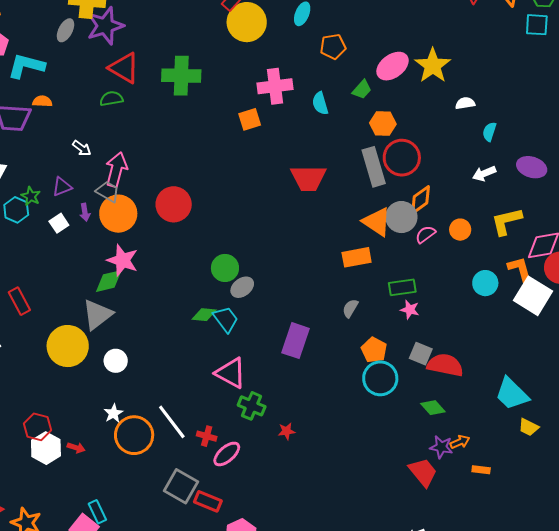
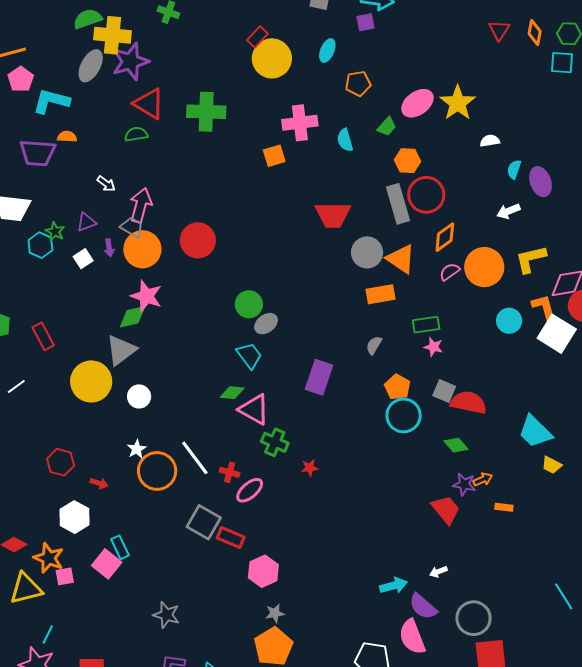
gray ellipse: (65, 30) -> (91, 66), size x1.4
purple ellipse: (532, 167) -> (540, 182), moved, turned 52
gray circle: (401, 217) -> (367, 252), moved
orange circle: (460, 230) -> (484, 267), size x1.8
green diamond: (204, 315) -> (232, 393), moved
white hexagon: (46, 448) -> (74, 517), moved

